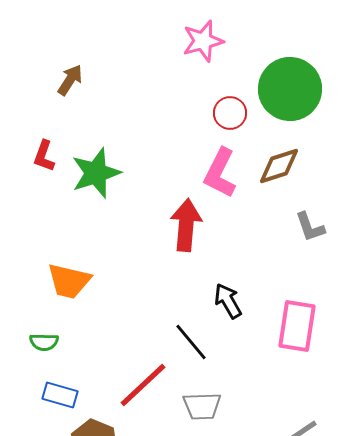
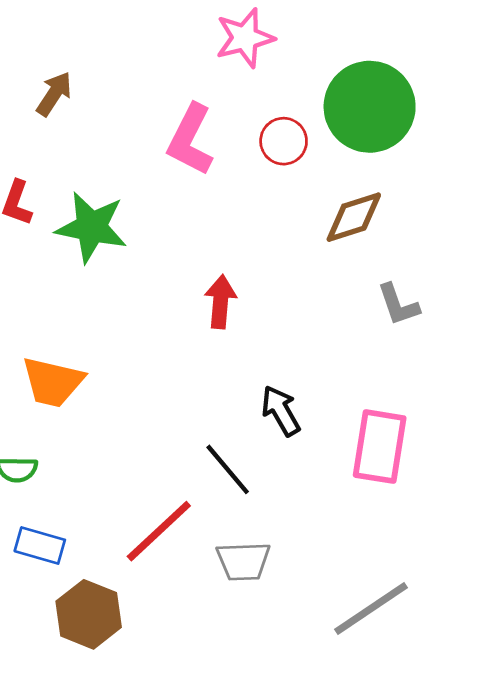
green star: (96, 173) -> (91, 227), turned 30
pink L-shape: (220, 173) -> (190, 140), moved
red arrow: (186, 225) -> (220, 302), size x0.7

